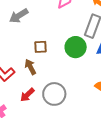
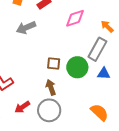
brown square: (41, 47) -> (54, 63), moved
brown arrow: (30, 67) -> (51, 87), moved

